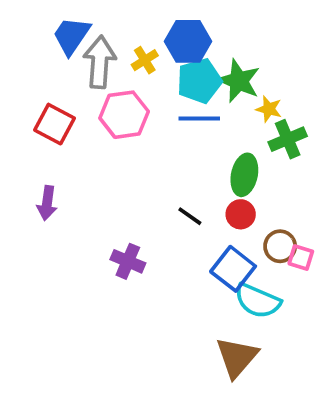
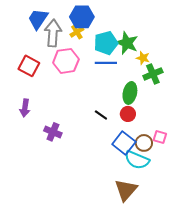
blue hexagon: (188, 41) -> (82, 17), moved
brown circle: (280, 246) -> (144, 143), moved
purple cross: (128, 261) -> (53, 132), moved

